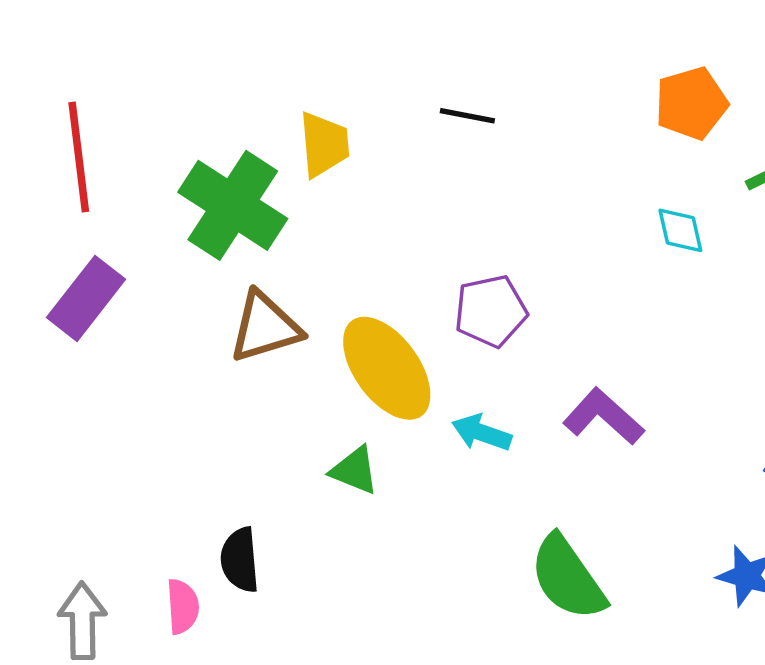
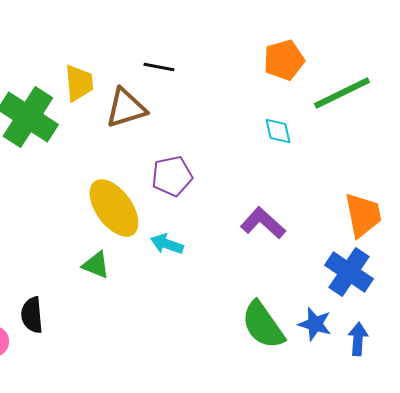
brown triangle: (265, 327) -> (126, 108), moved
purple L-shape: (603, 417) -> (263, 223), moved
green semicircle: (568, 578) -> (263, 325), moved

